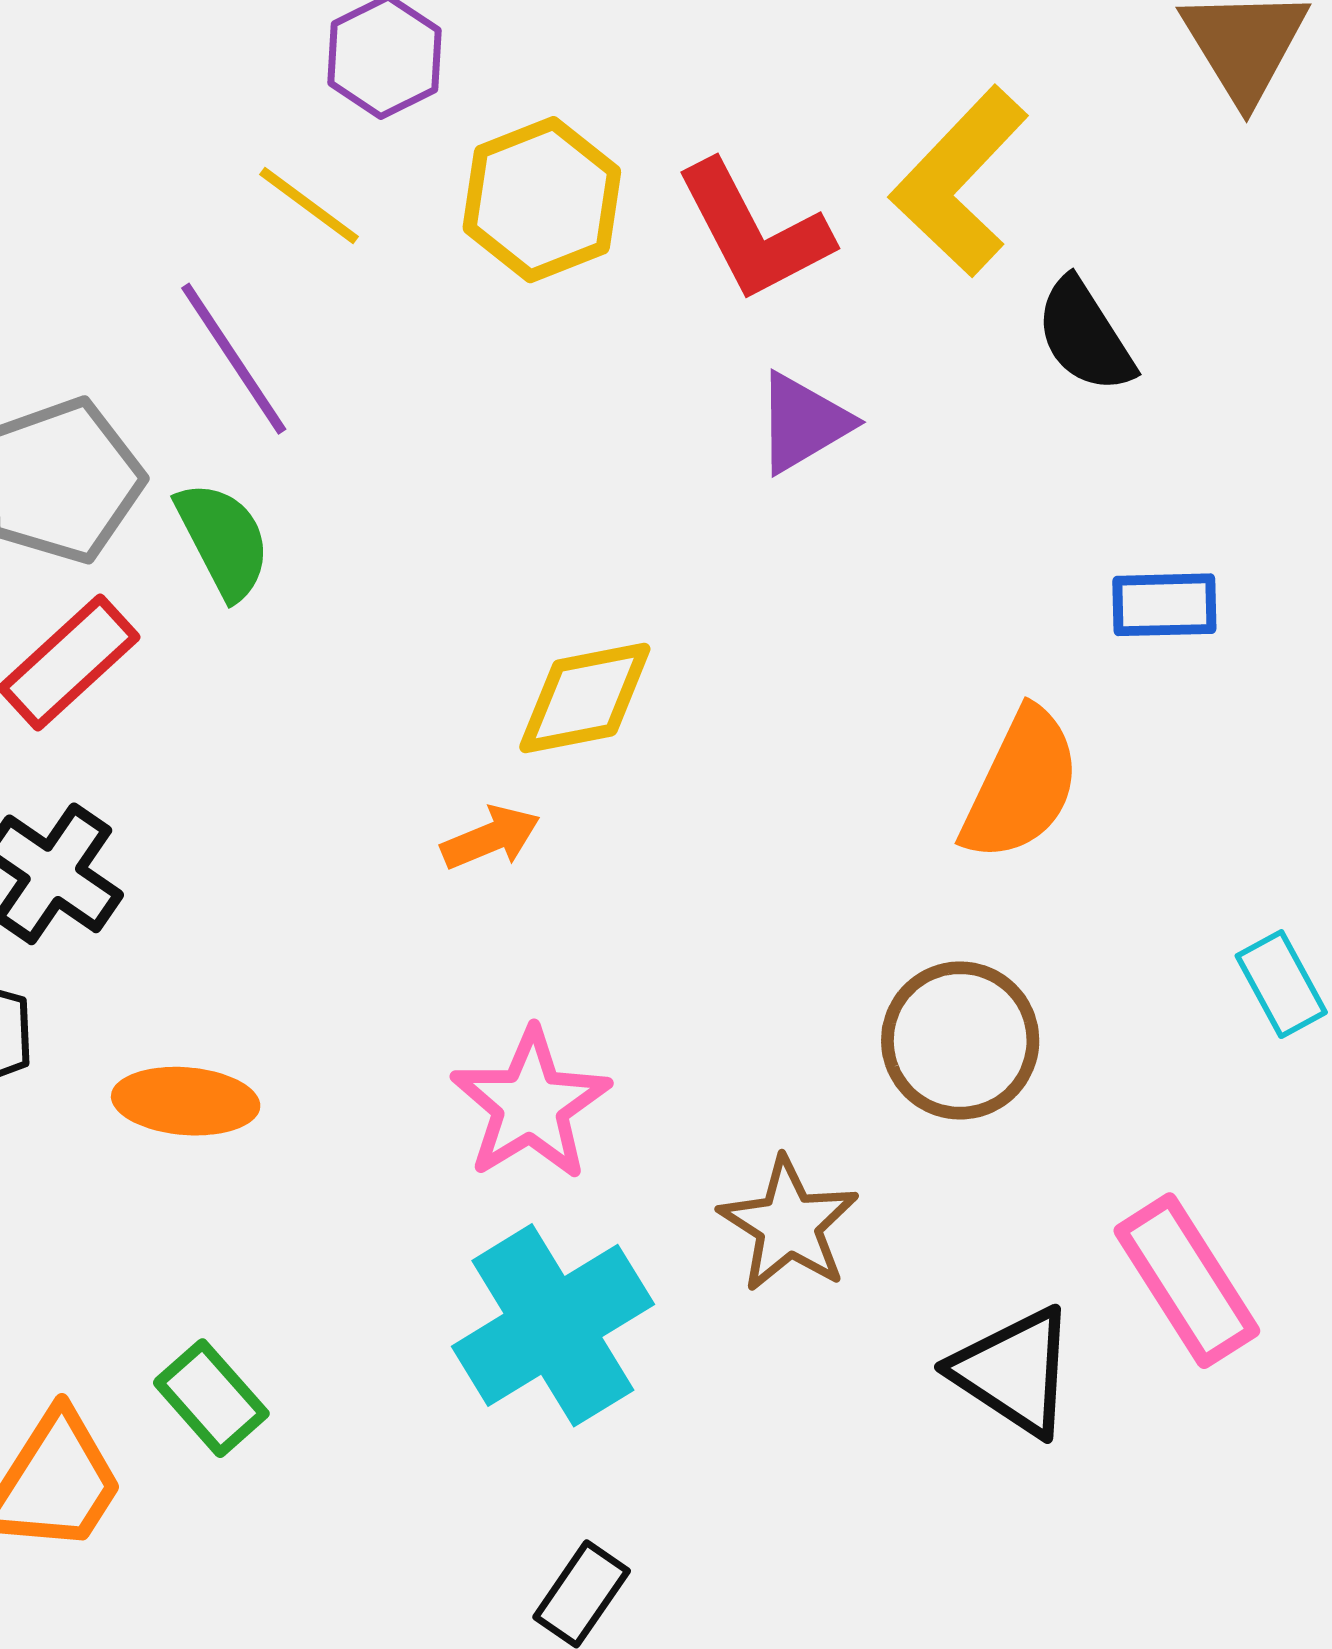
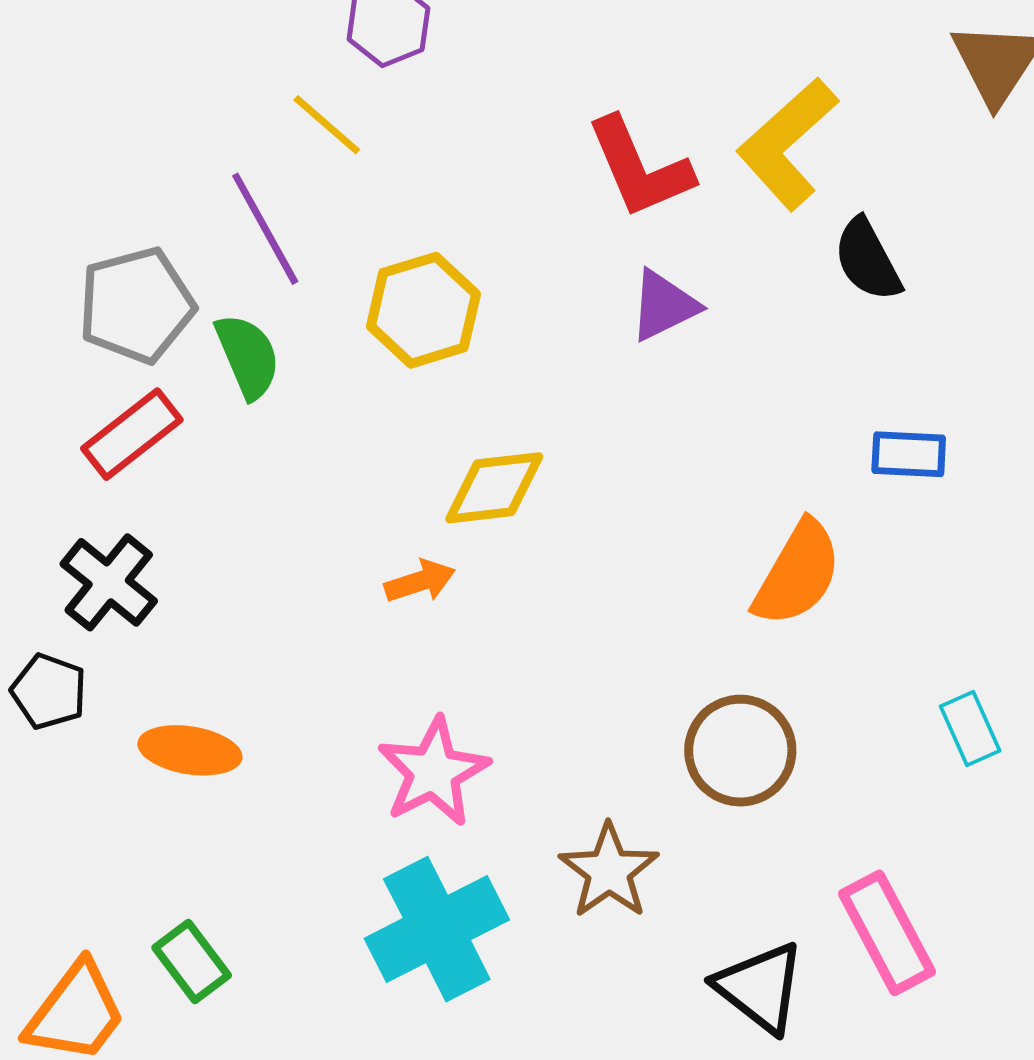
yellow hexagon: (542, 200) -> (423, 310), moved

